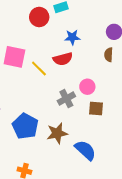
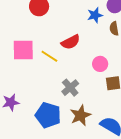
blue star: (72, 37) -> (95, 15), moved
gray cross: (66, 99) -> (70, 88), moved

